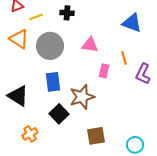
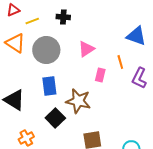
blue triangle: (132, 23) -> (136, 36), moved
pink triangle: (90, 45) -> (86, 49), turned -42
brown star: (82, 97) -> (78, 101), turned 30

